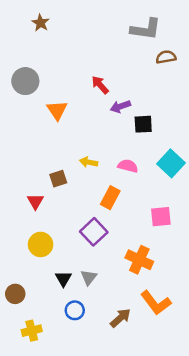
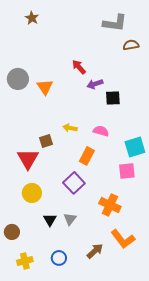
gray circle: (25, 81) -> (18, 79), moved
cyan square: (171, 163) -> (135, 147), moved, turned 30
red triangle: (35, 201) -> (28, 159), size x1.6
blue circle: (75, 310) -> (59, 258), moved

